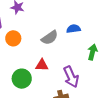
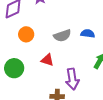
orange circle: (13, 38) -> (26, 34), moved
green circle: (22, 79) -> (14, 68), moved

